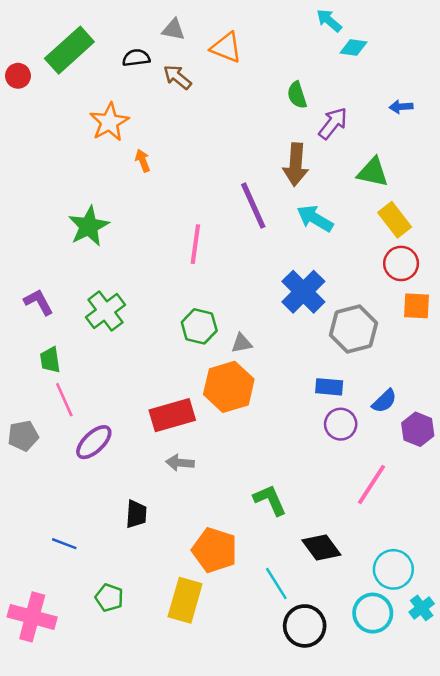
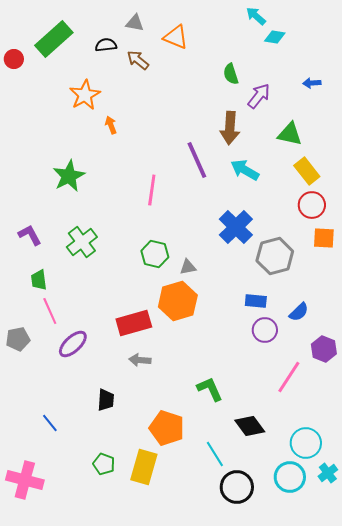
purple hexagon: (418, 429) -> (324, 349), moved
blue line: (64, 544) -> (50, 423), turned 30
green pentagon: (109, 598) -> (104, 464), moved

